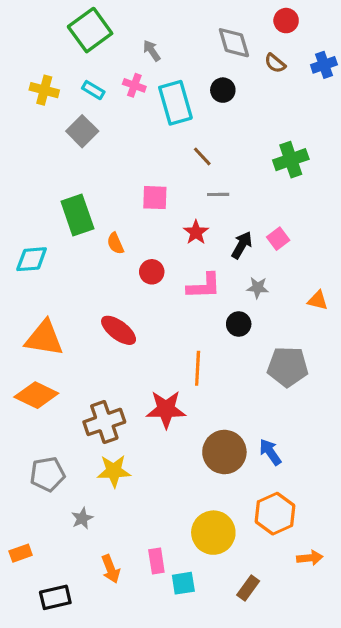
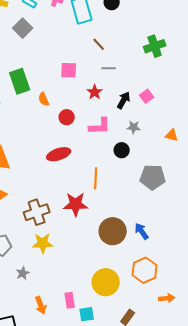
red ellipse: (119, 330) -> (59, 154), moved, turned -55

